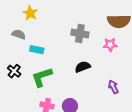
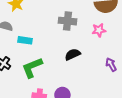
purple arrow: (113, 87) -> (111, 65), moved

